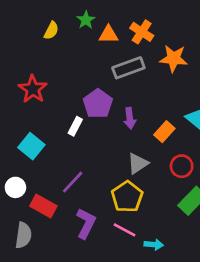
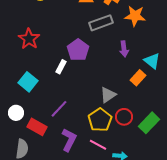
purple arrow: (130, 118) -> (124, 49), moved
orange rectangle: (164, 132) -> (138, 78), moved
red circle: (182, 166) -> (124, 117), moved

